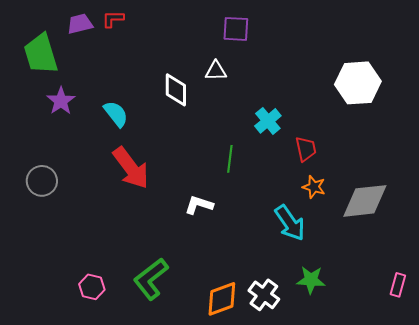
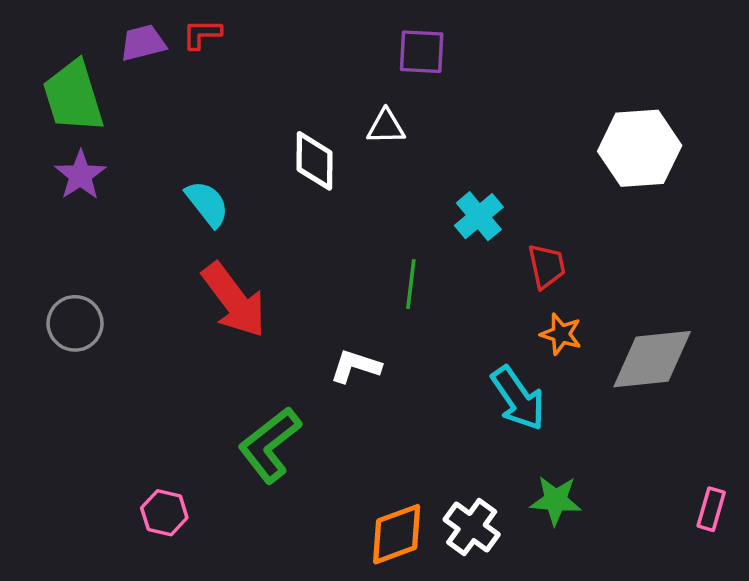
purple star: (61, 101) -> (80, 175), moved
green L-shape: (151, 279) -> (270, 445), moved

